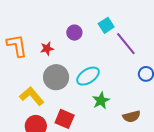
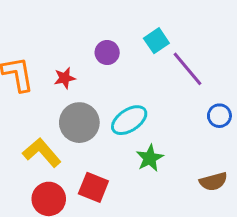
brown semicircle: (132, 116) -> (213, 182), moved

